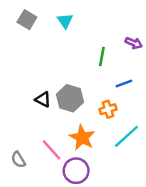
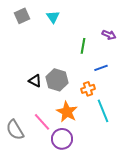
gray square: (27, 20) -> (22, 16), turned 35
cyan line: (126, 136) -> (103, 111), turned -70
gray semicircle: (18, 160) -> (15, 130), size x1.5

